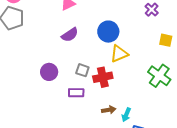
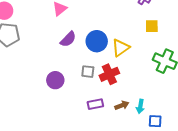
blue circle: (108, 32) -> (97, 41), moved
yellow square: (166, 40) -> (152, 26), moved
purple rectangle: (76, 93) -> (95, 104), moved

